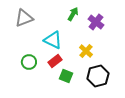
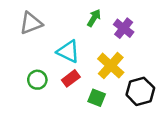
yellow cross: (86, 51) -> (111, 66), size x1.5
green square: (66, 76) -> (97, 98), moved
black hexagon: (98, 76) -> (140, 91), moved

